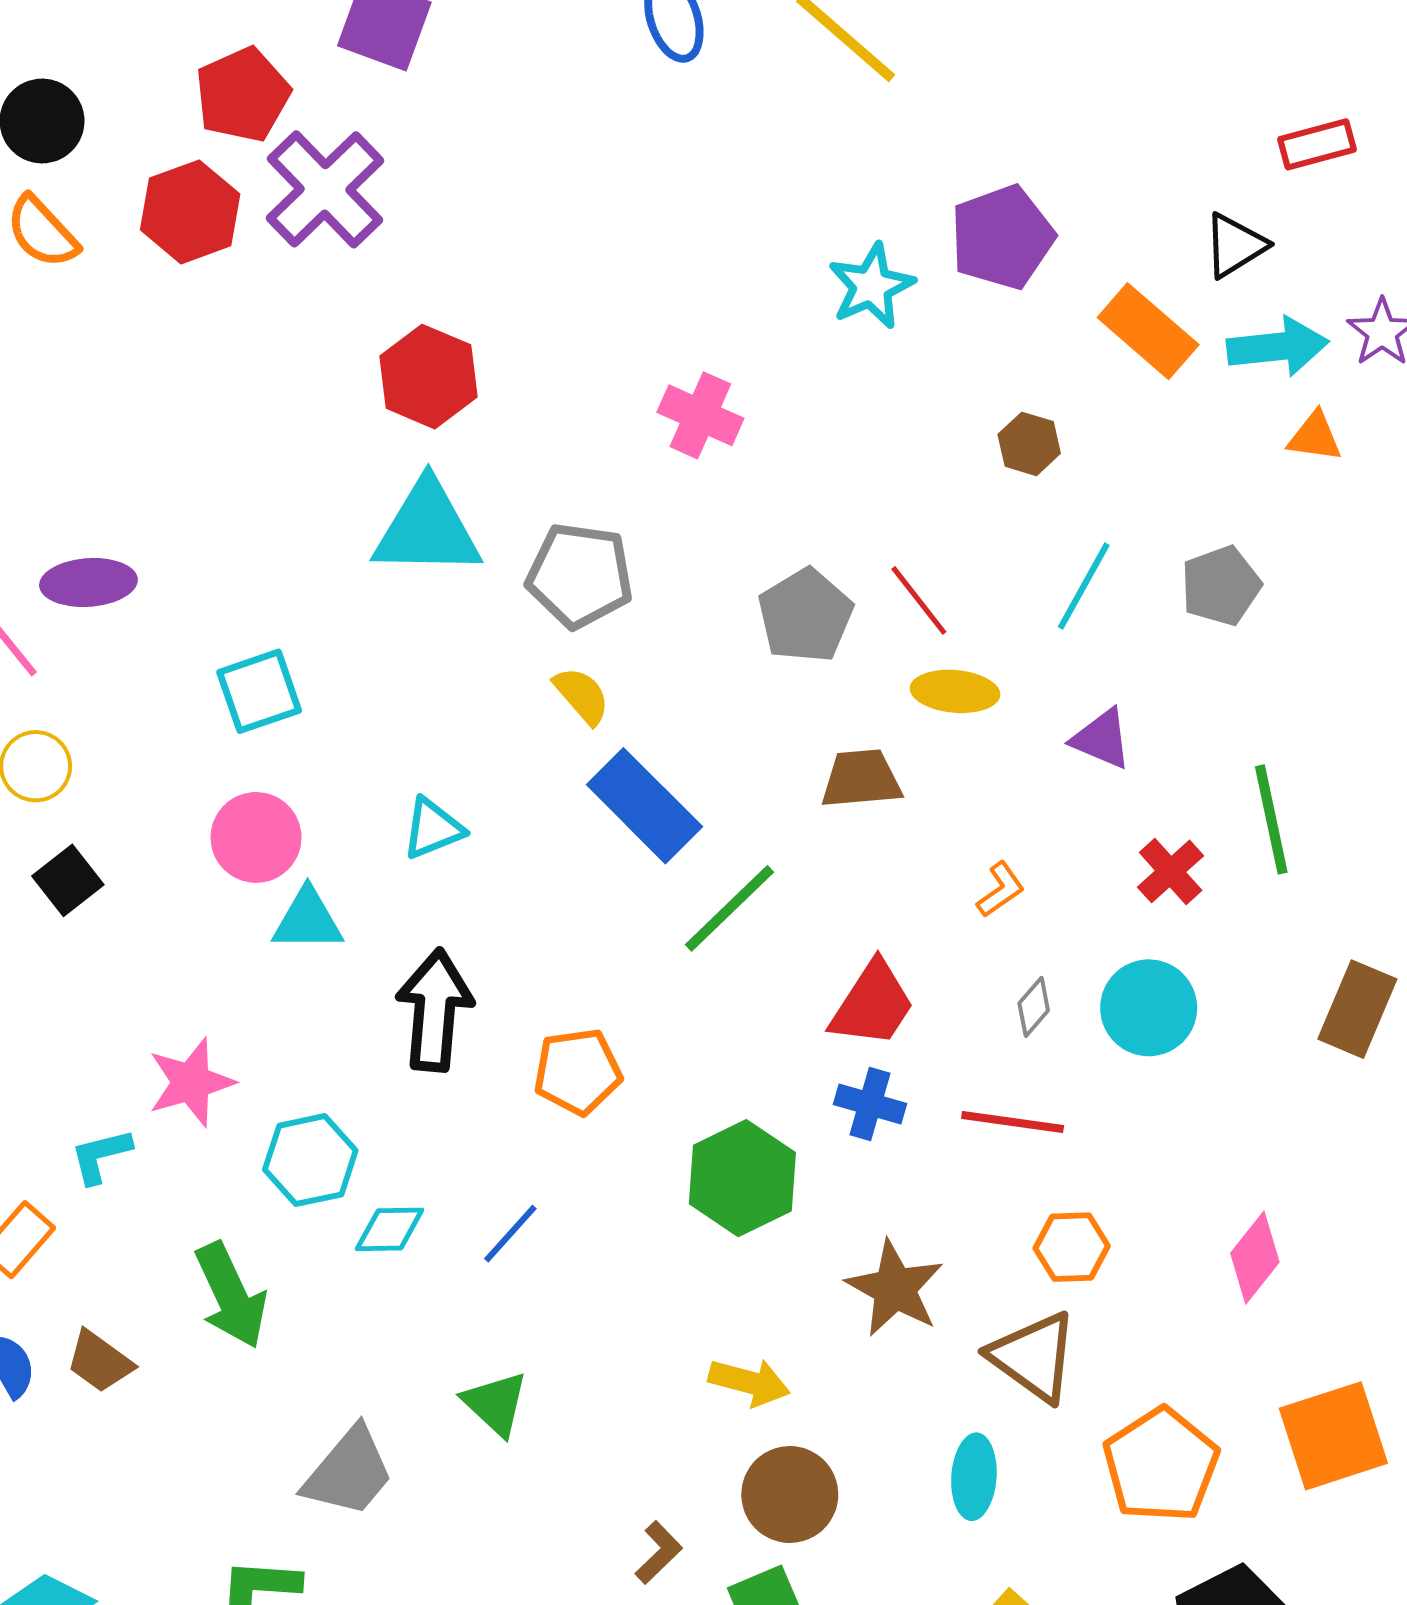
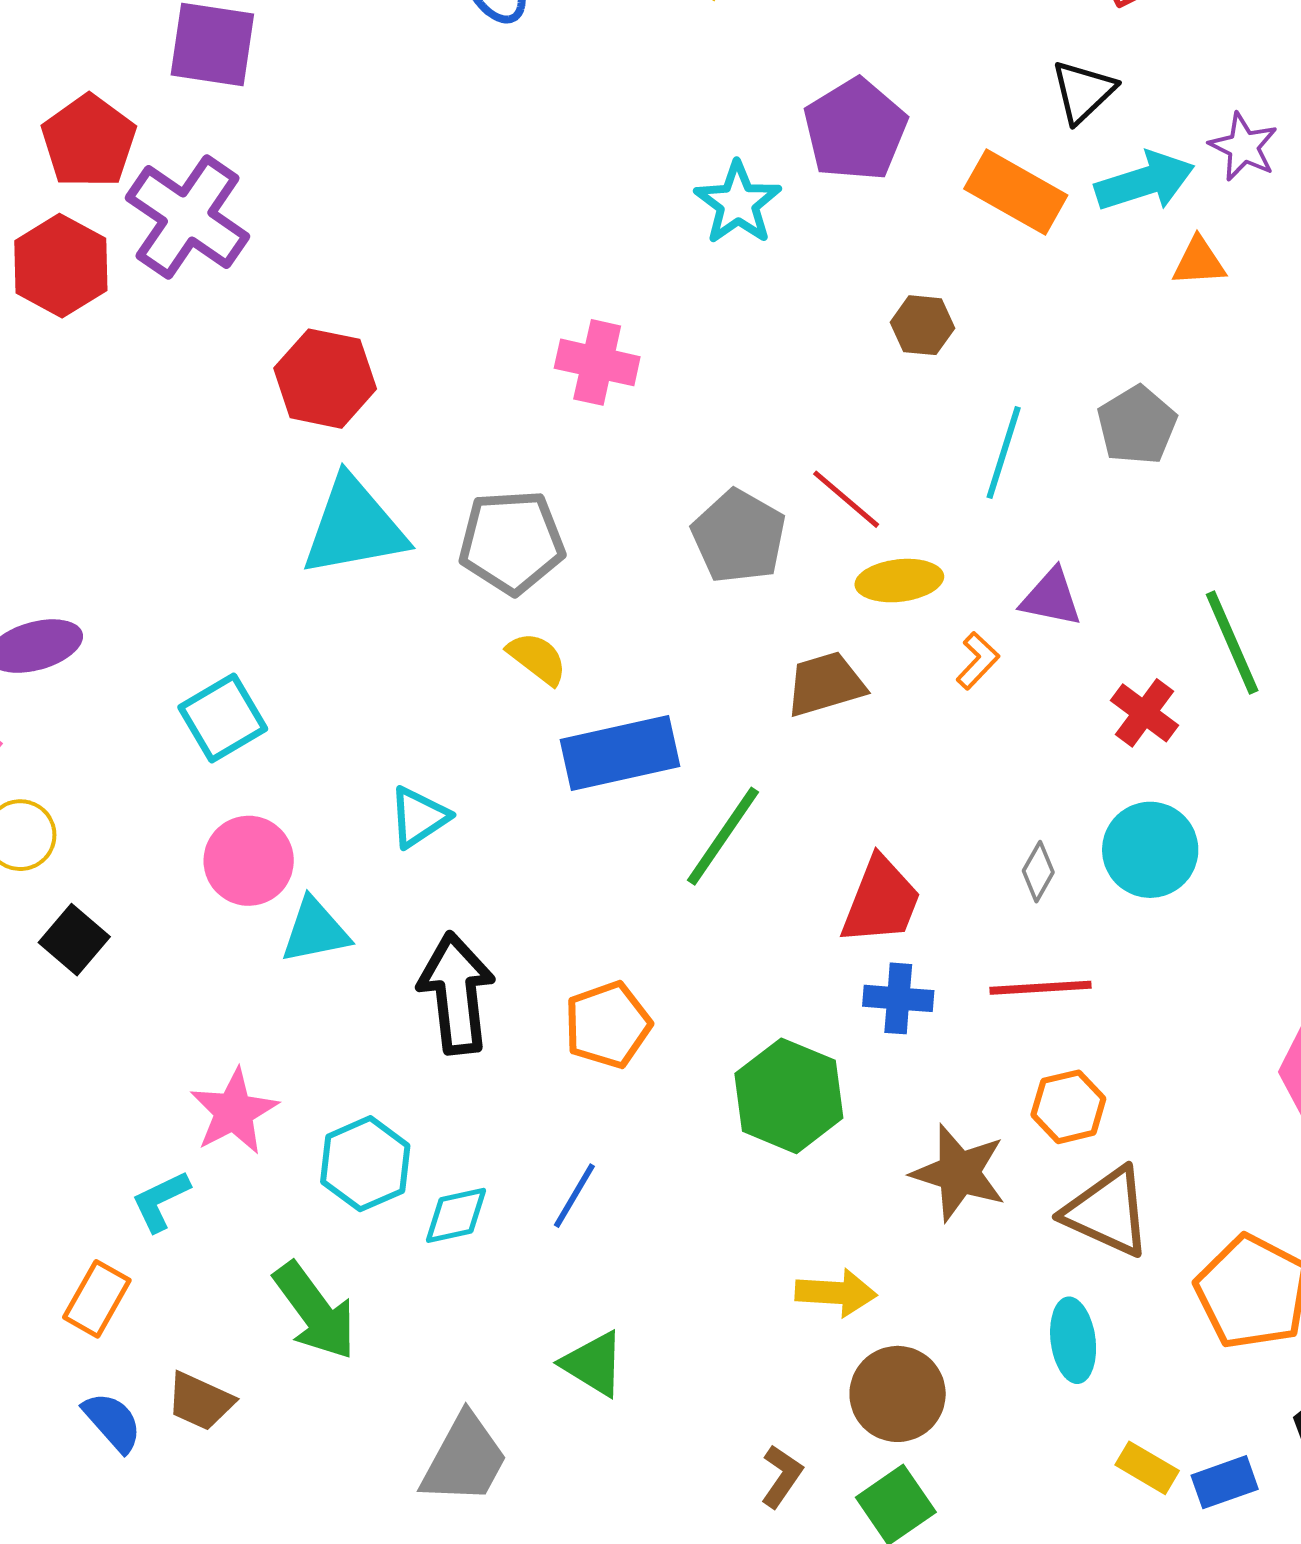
blue rectangle: (644, 806) -> (620, 753), turned -46
orange L-shape: (1000, 890) -> (978, 661), moved
orange hexagon: (1072, 1247) -> (1068, 1107), moved

